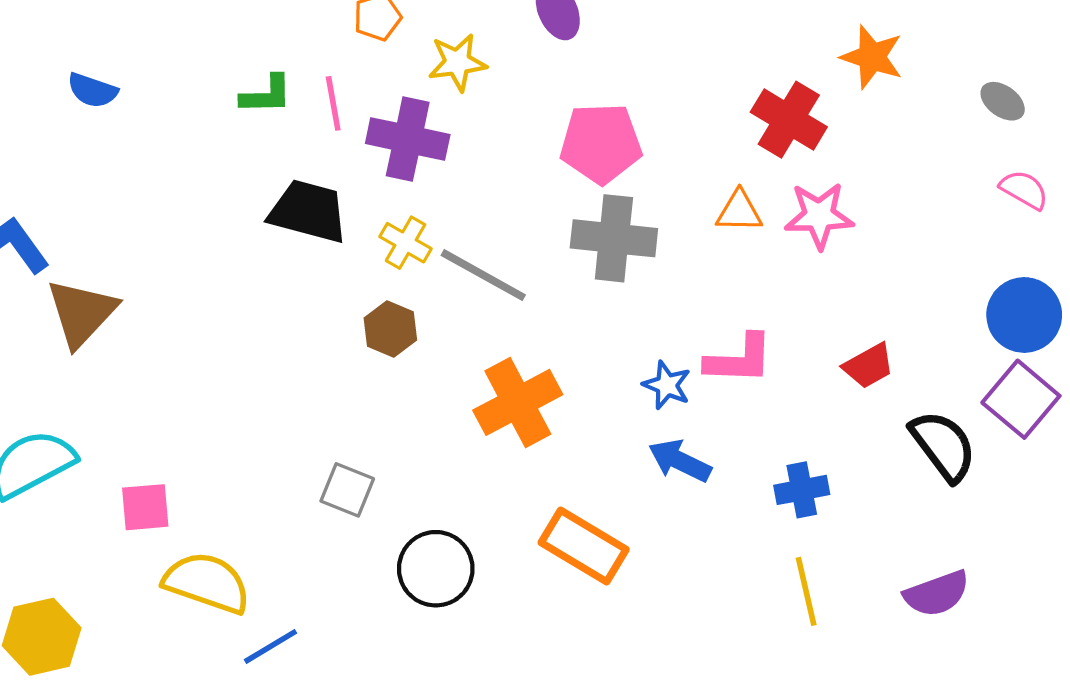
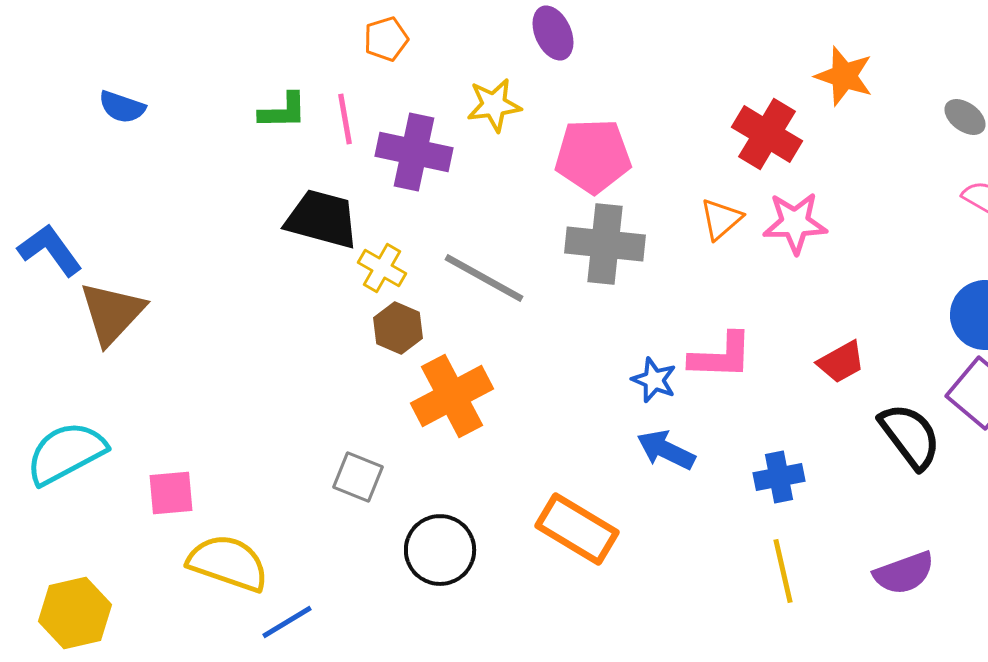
yellow star: (457, 62) -> (494, 105), moved
orange triangle: (739, 211) -> (721, 219), turned -42
yellow cross: (406, 243) -> (382, 268), moved
orange cross: (518, 402) -> (452, 396), moved

